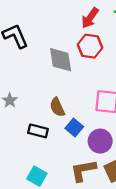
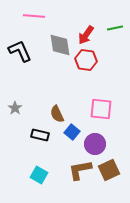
gray diamond: (61, 60) -> (60, 45), moved

